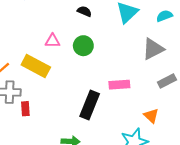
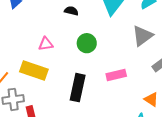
green circle: (83, 46) -> (87, 43), moved
black rectangle: (90, 105) -> (78, 88), moved

